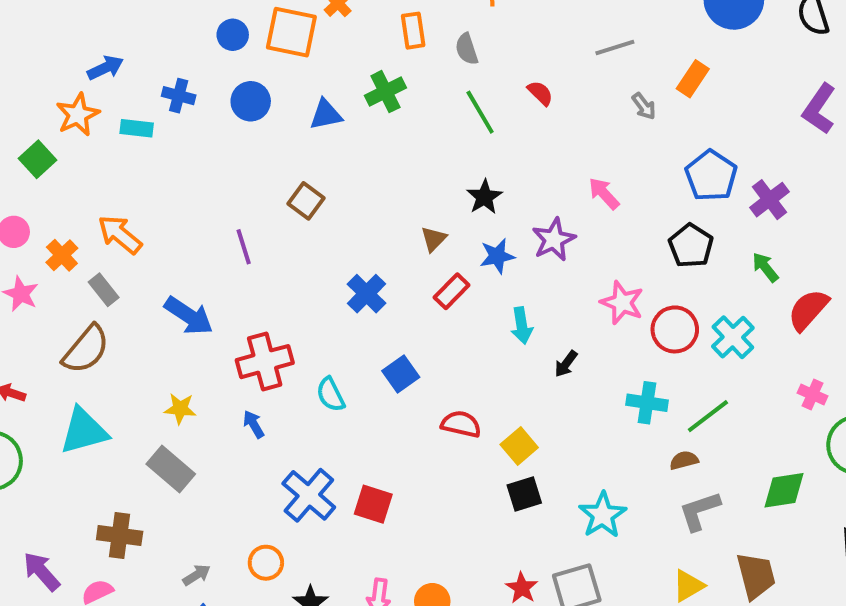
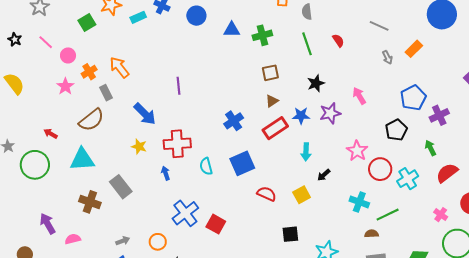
gray line: (615, 47) -> (379, 26), turned 30
green cross: (385, 92) -> (262, 35), moved
cyan rectangle: (137, 128) -> (138, 17), turned -42
black star: (484, 197) -> (316, 83), moved
brown square: (306, 201) -> (270, 73), moved, turned 30
red rectangle: (452, 291) -> (275, 128), size x1.4
blue square: (401, 374) -> (242, 163), size x1.4
yellow star: (180, 409) -> (139, 147), moved
yellow square: (519, 446) -> (302, 195), moved
brown cross: (120, 535) -> (90, 202), moved

